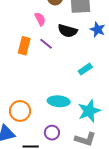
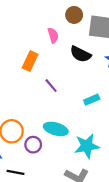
purple line: (46, 44) -> (51, 86), moved
purple circle: (52, 133) -> (33, 145), moved

